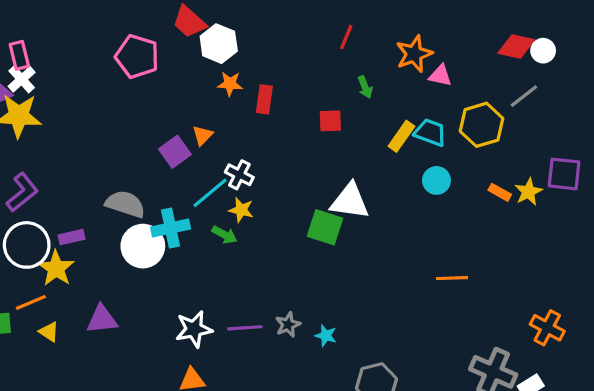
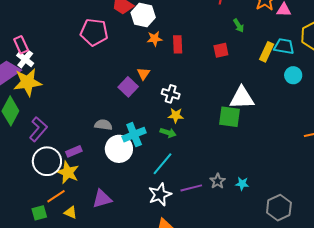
cyan line: (210, 193) -> (163, 164), moved
gray semicircle: (125, 204) -> (103, 125), size x0.7

